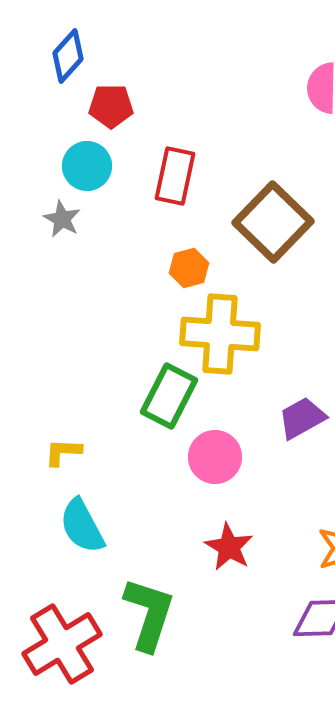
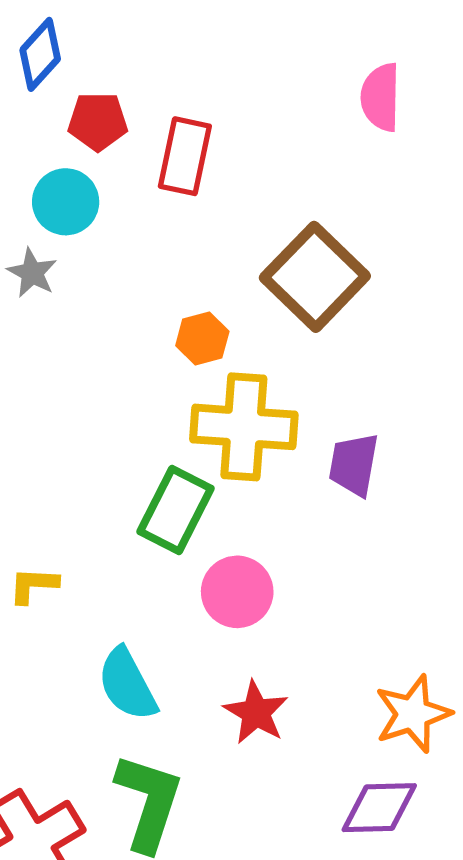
red rectangle: (175, 176) -> (185, 156), moved
purple trapezoid: (302, 418) -> (354, 465), moved, turned -51
cyan semicircle: (82, 526) -> (127, 684), moved

